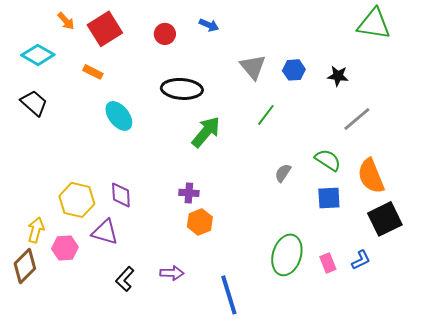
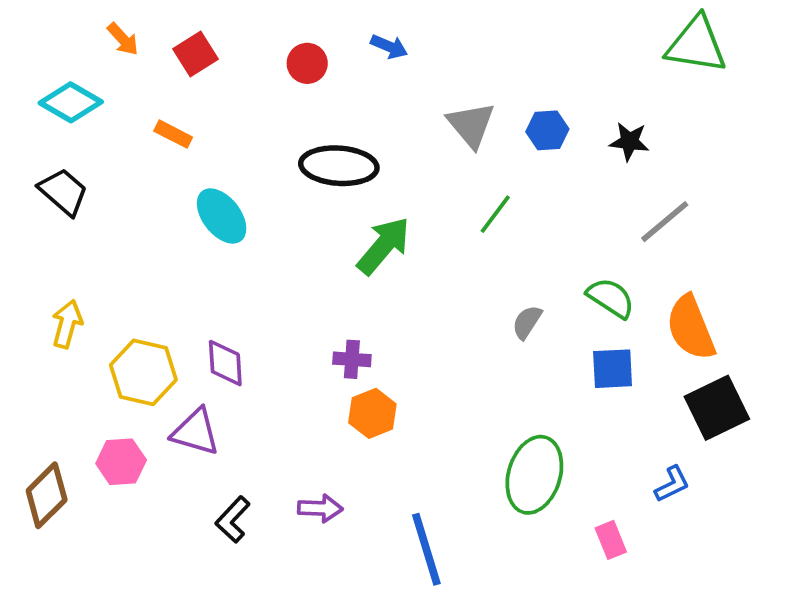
red square: (105, 29) -> (196, 54), size x0.7
yellow arrow: (36, 230) -> (67, 324), moved
pink rectangle: (328, 263) -> (611, 540), moved

